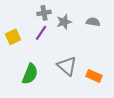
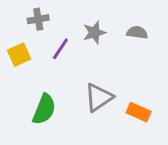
gray cross: (44, 13) -> (38, 19), moved
gray triangle: (67, 66) -> (99, 97), turned 45

